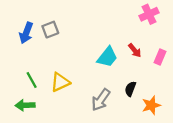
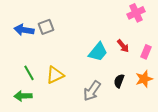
blue arrow: (26, 33) -> (24, 30), turned 78
orange star: (151, 105) -> (144, 79), moved

